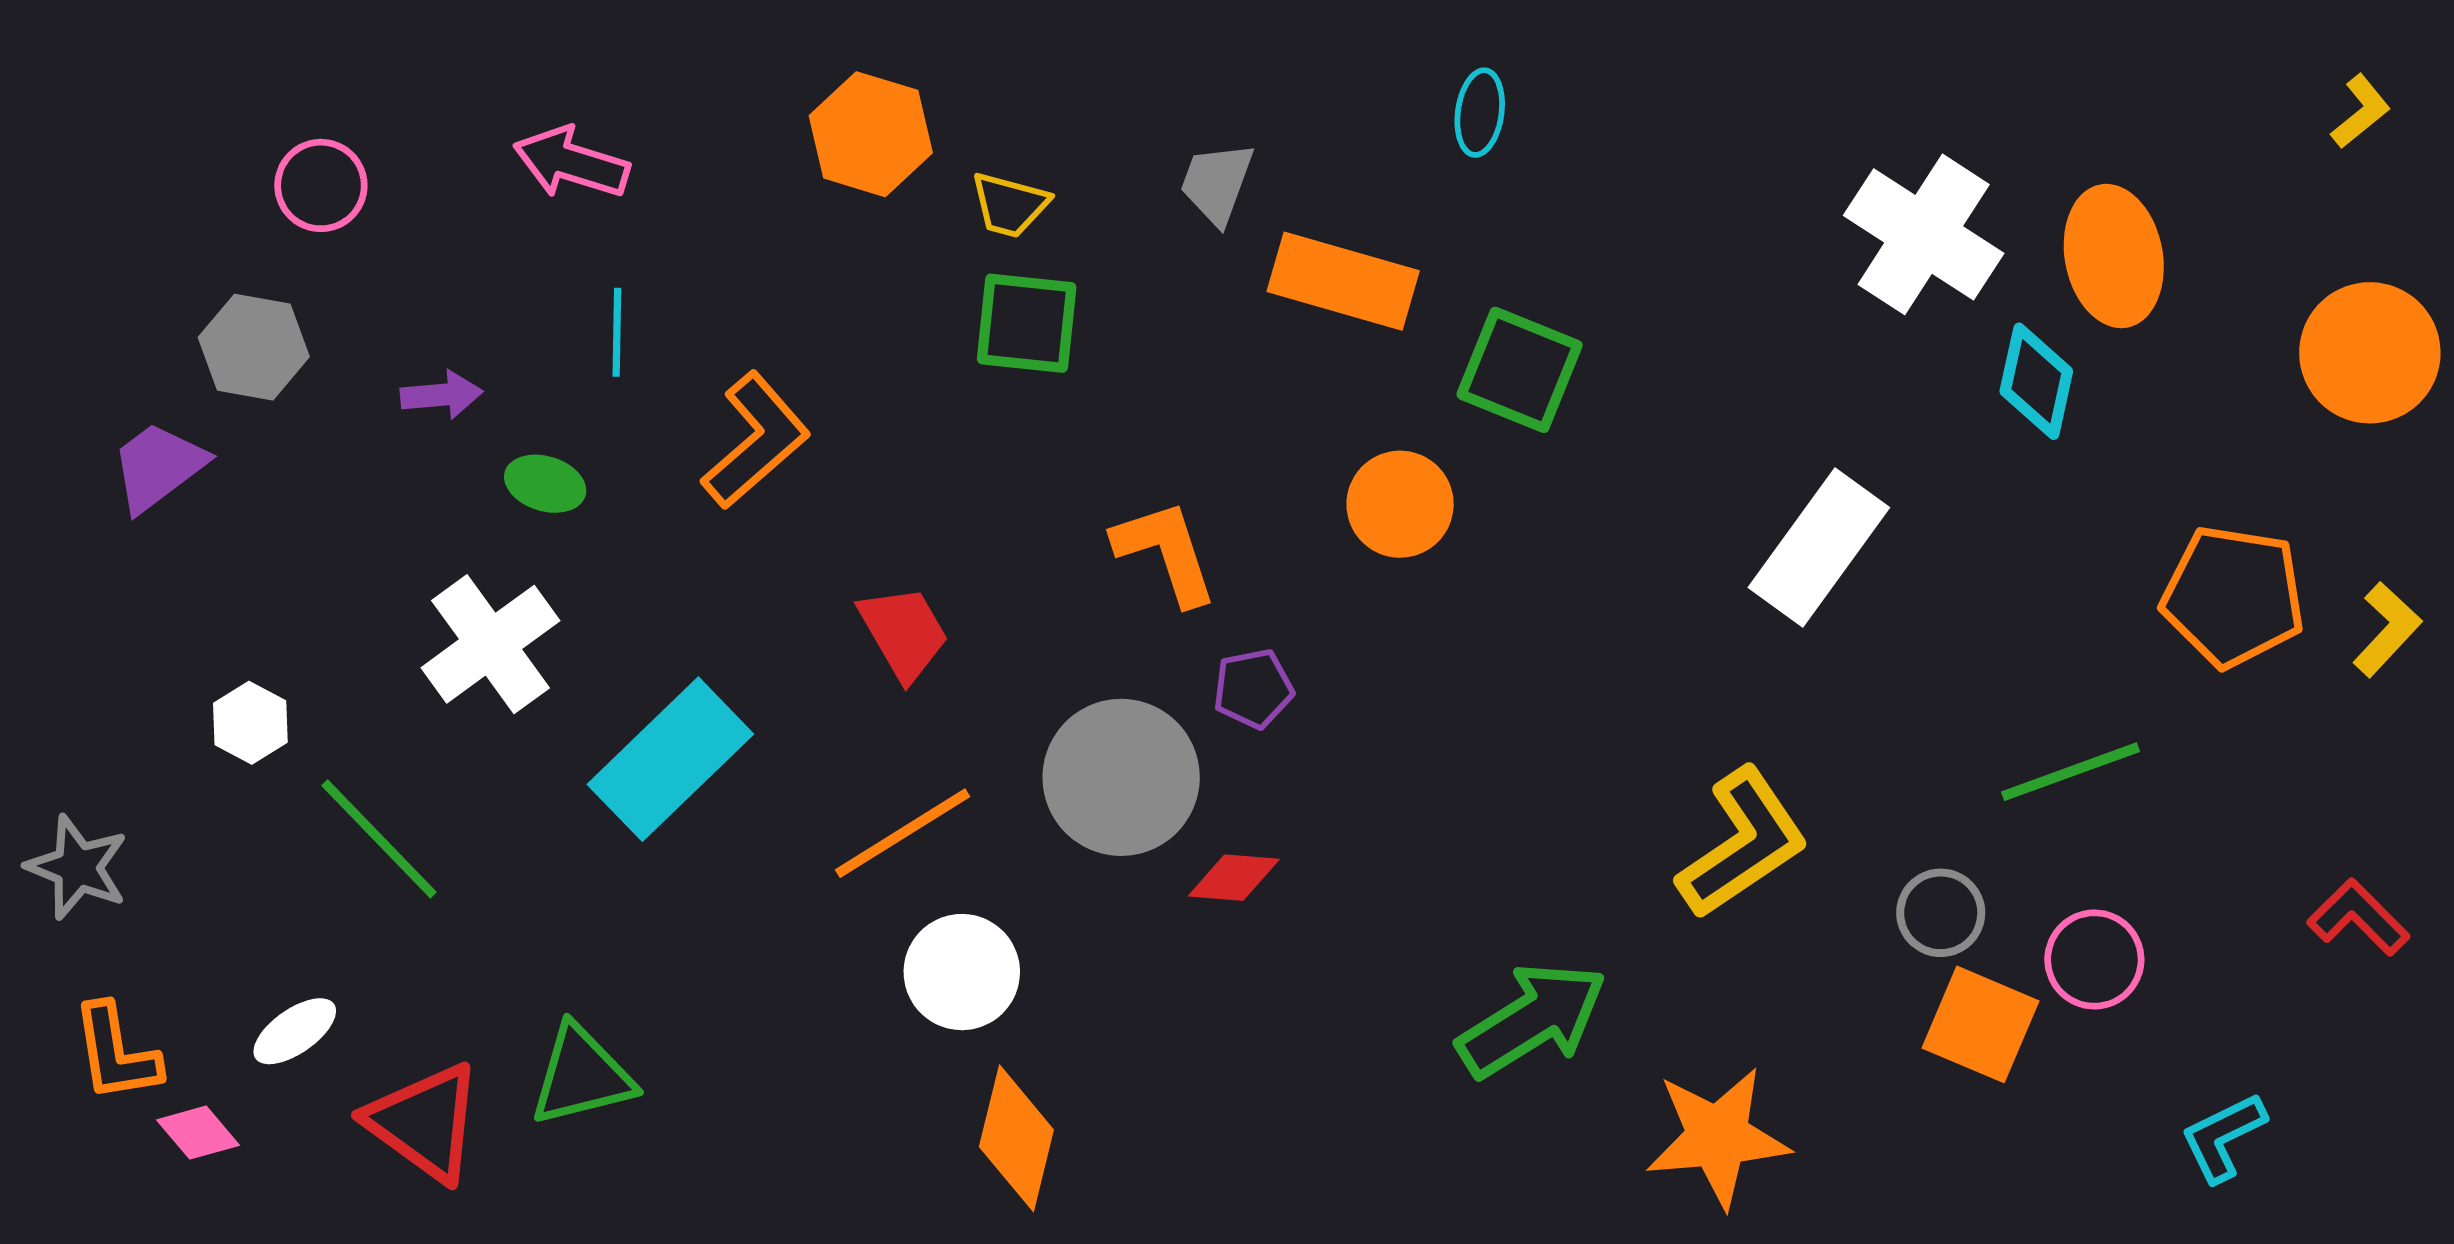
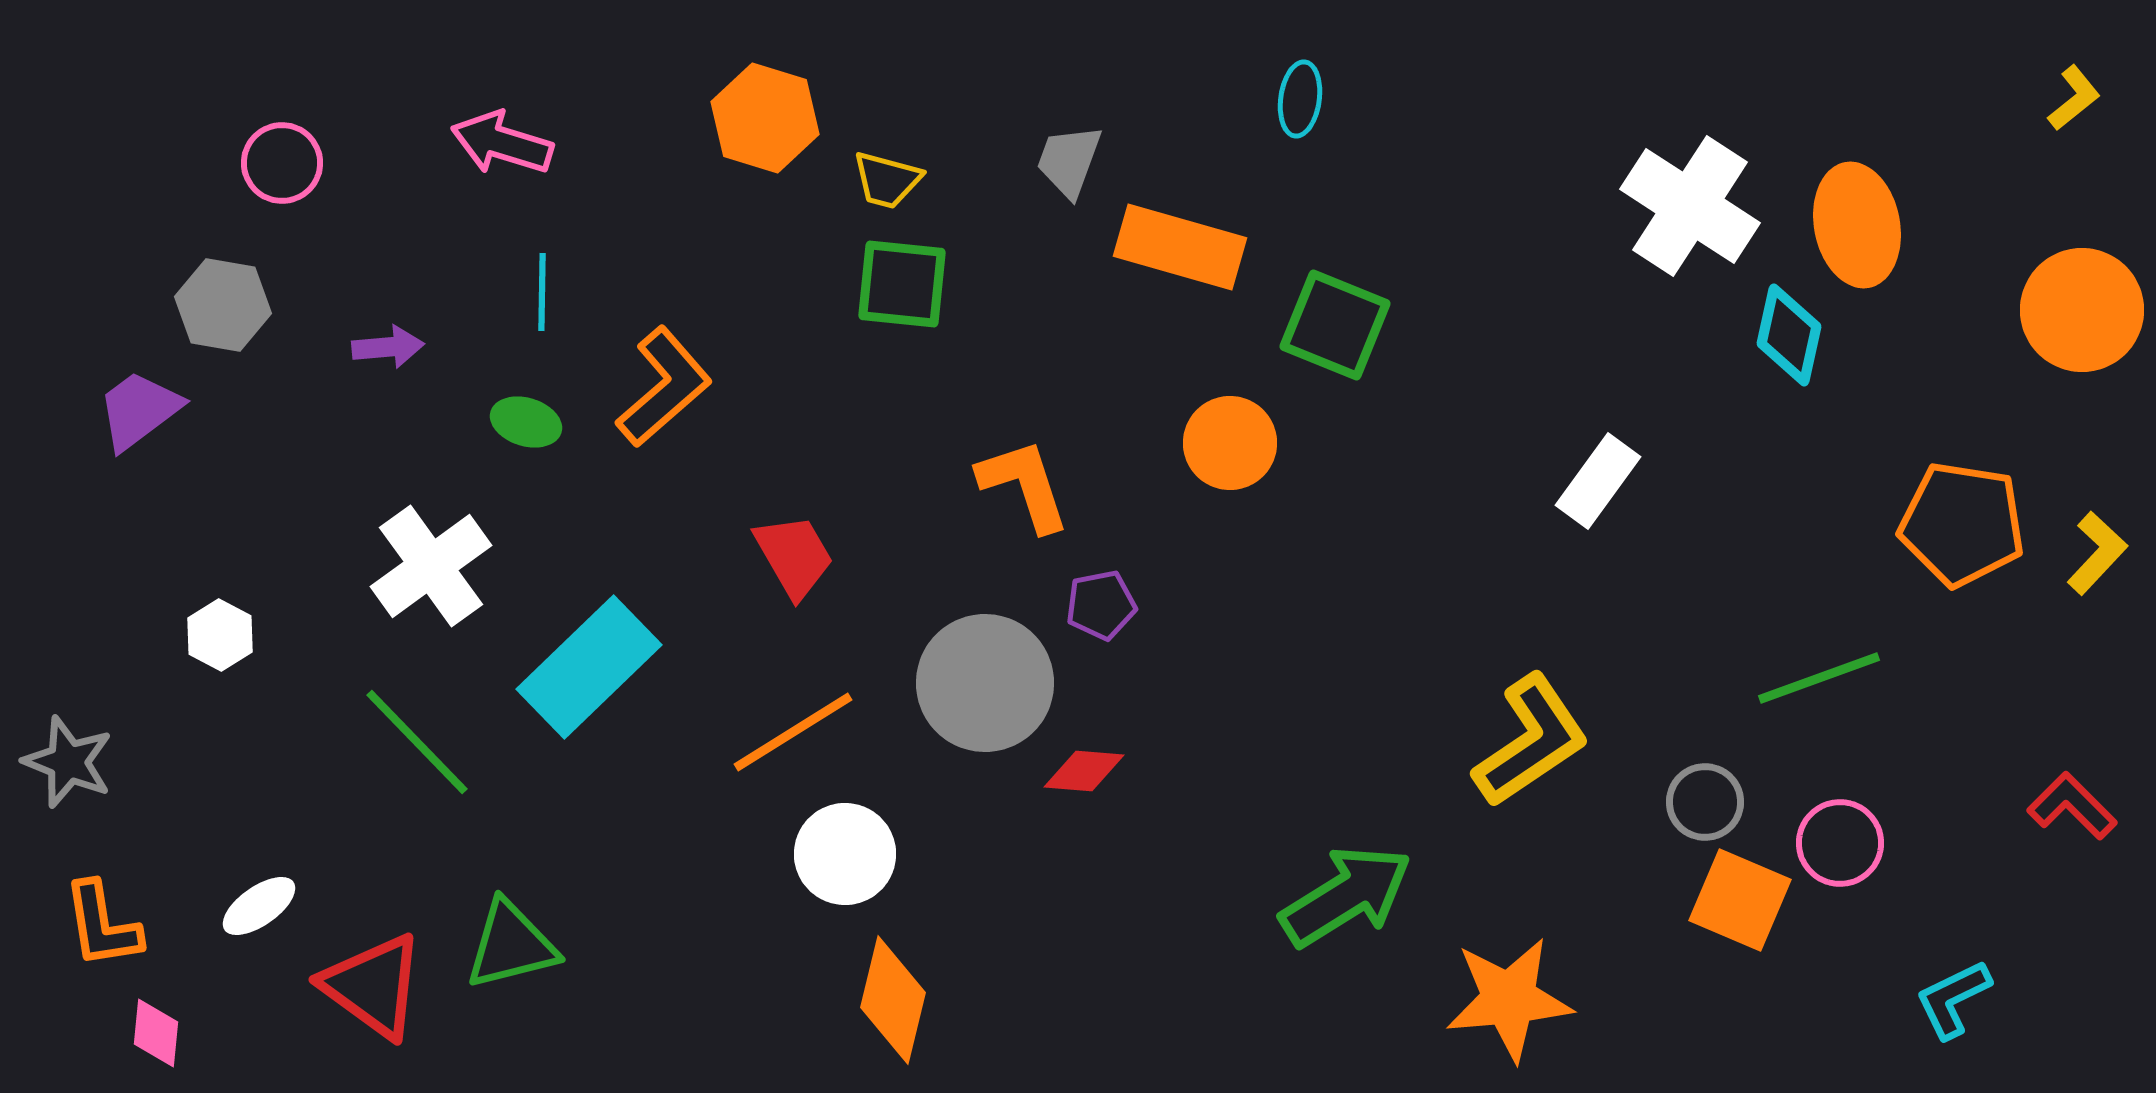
green ellipse: (545, 484) -> (526, 422), moved
white rectangle: (1819, 547) -> (1598, 481), size x0.7
green line: (379, 839) -> (417, 742), moved
pink diamond: (198, 1133) -> (156, 1033), moved, turned 46

